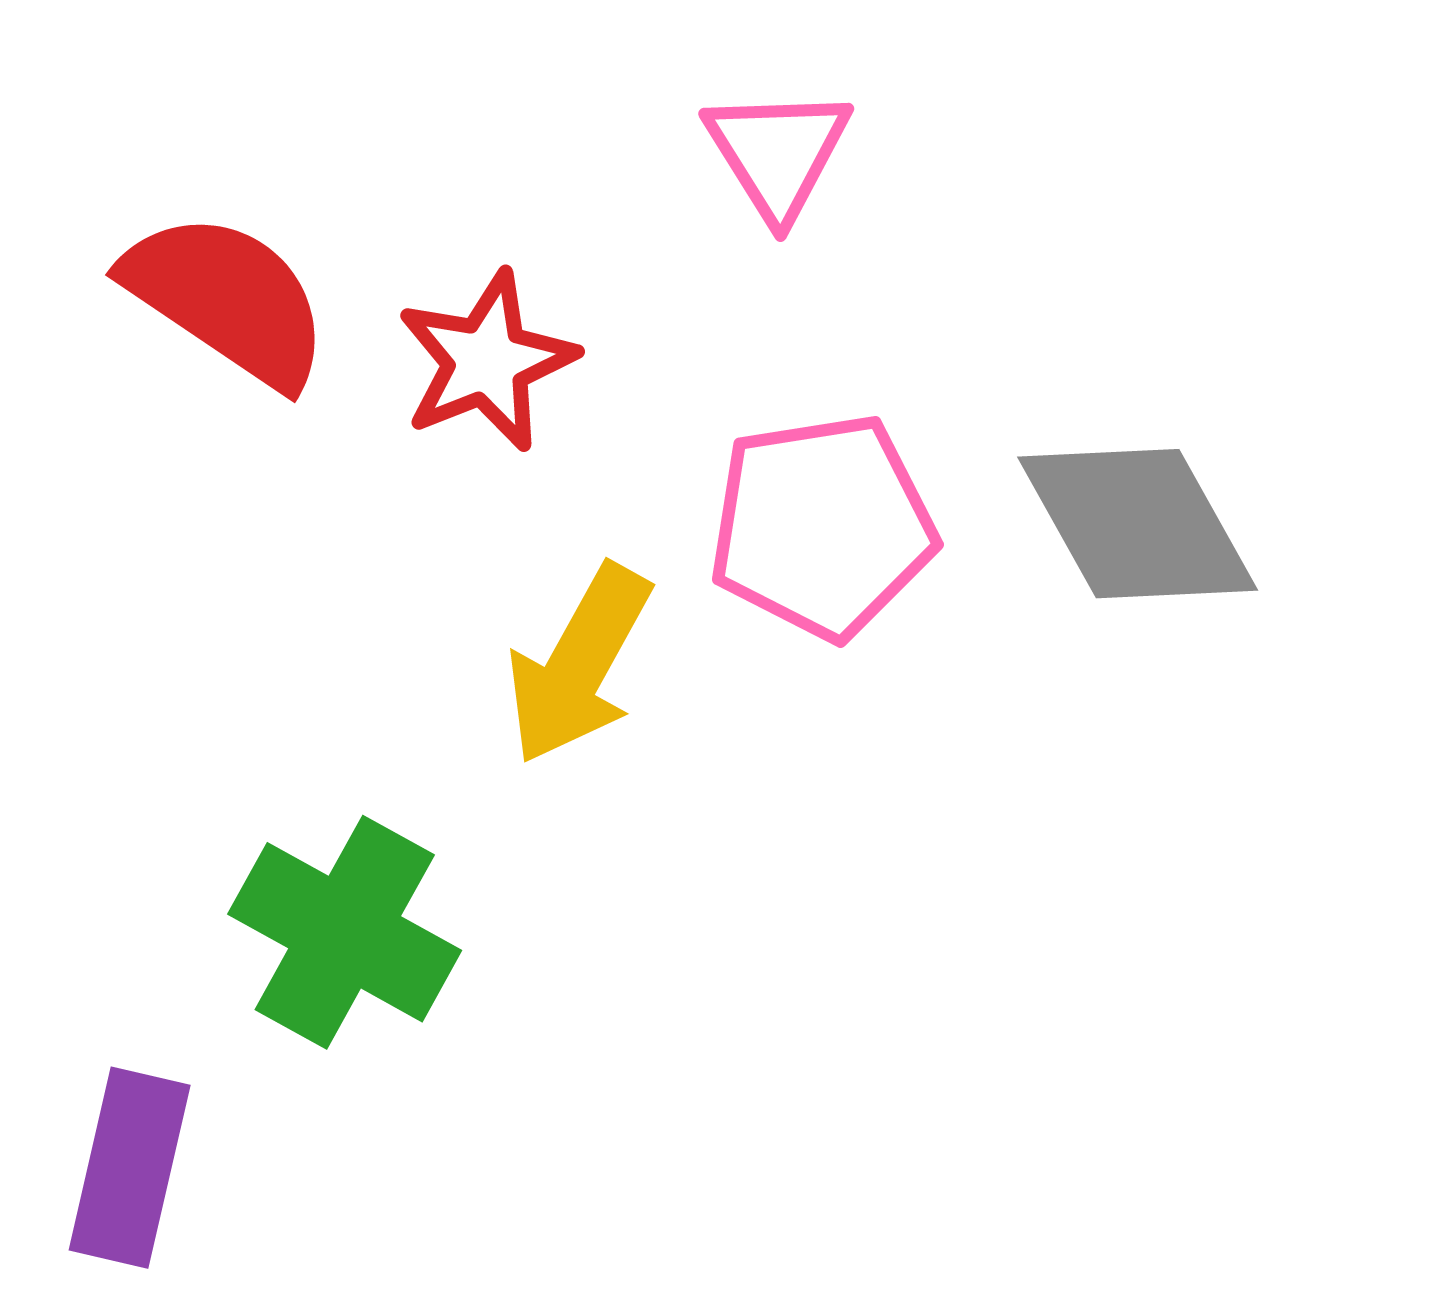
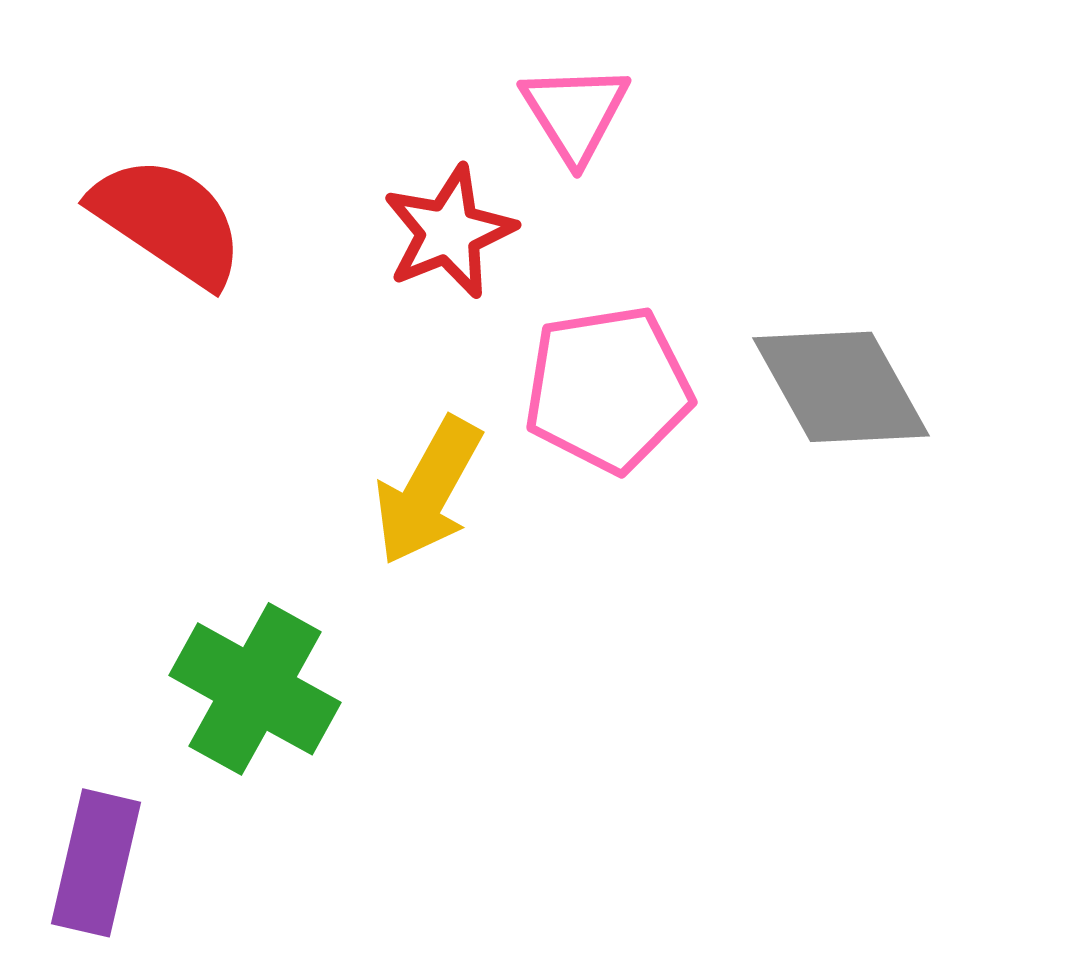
red star: (487, 361) -> (449, 232), moved

